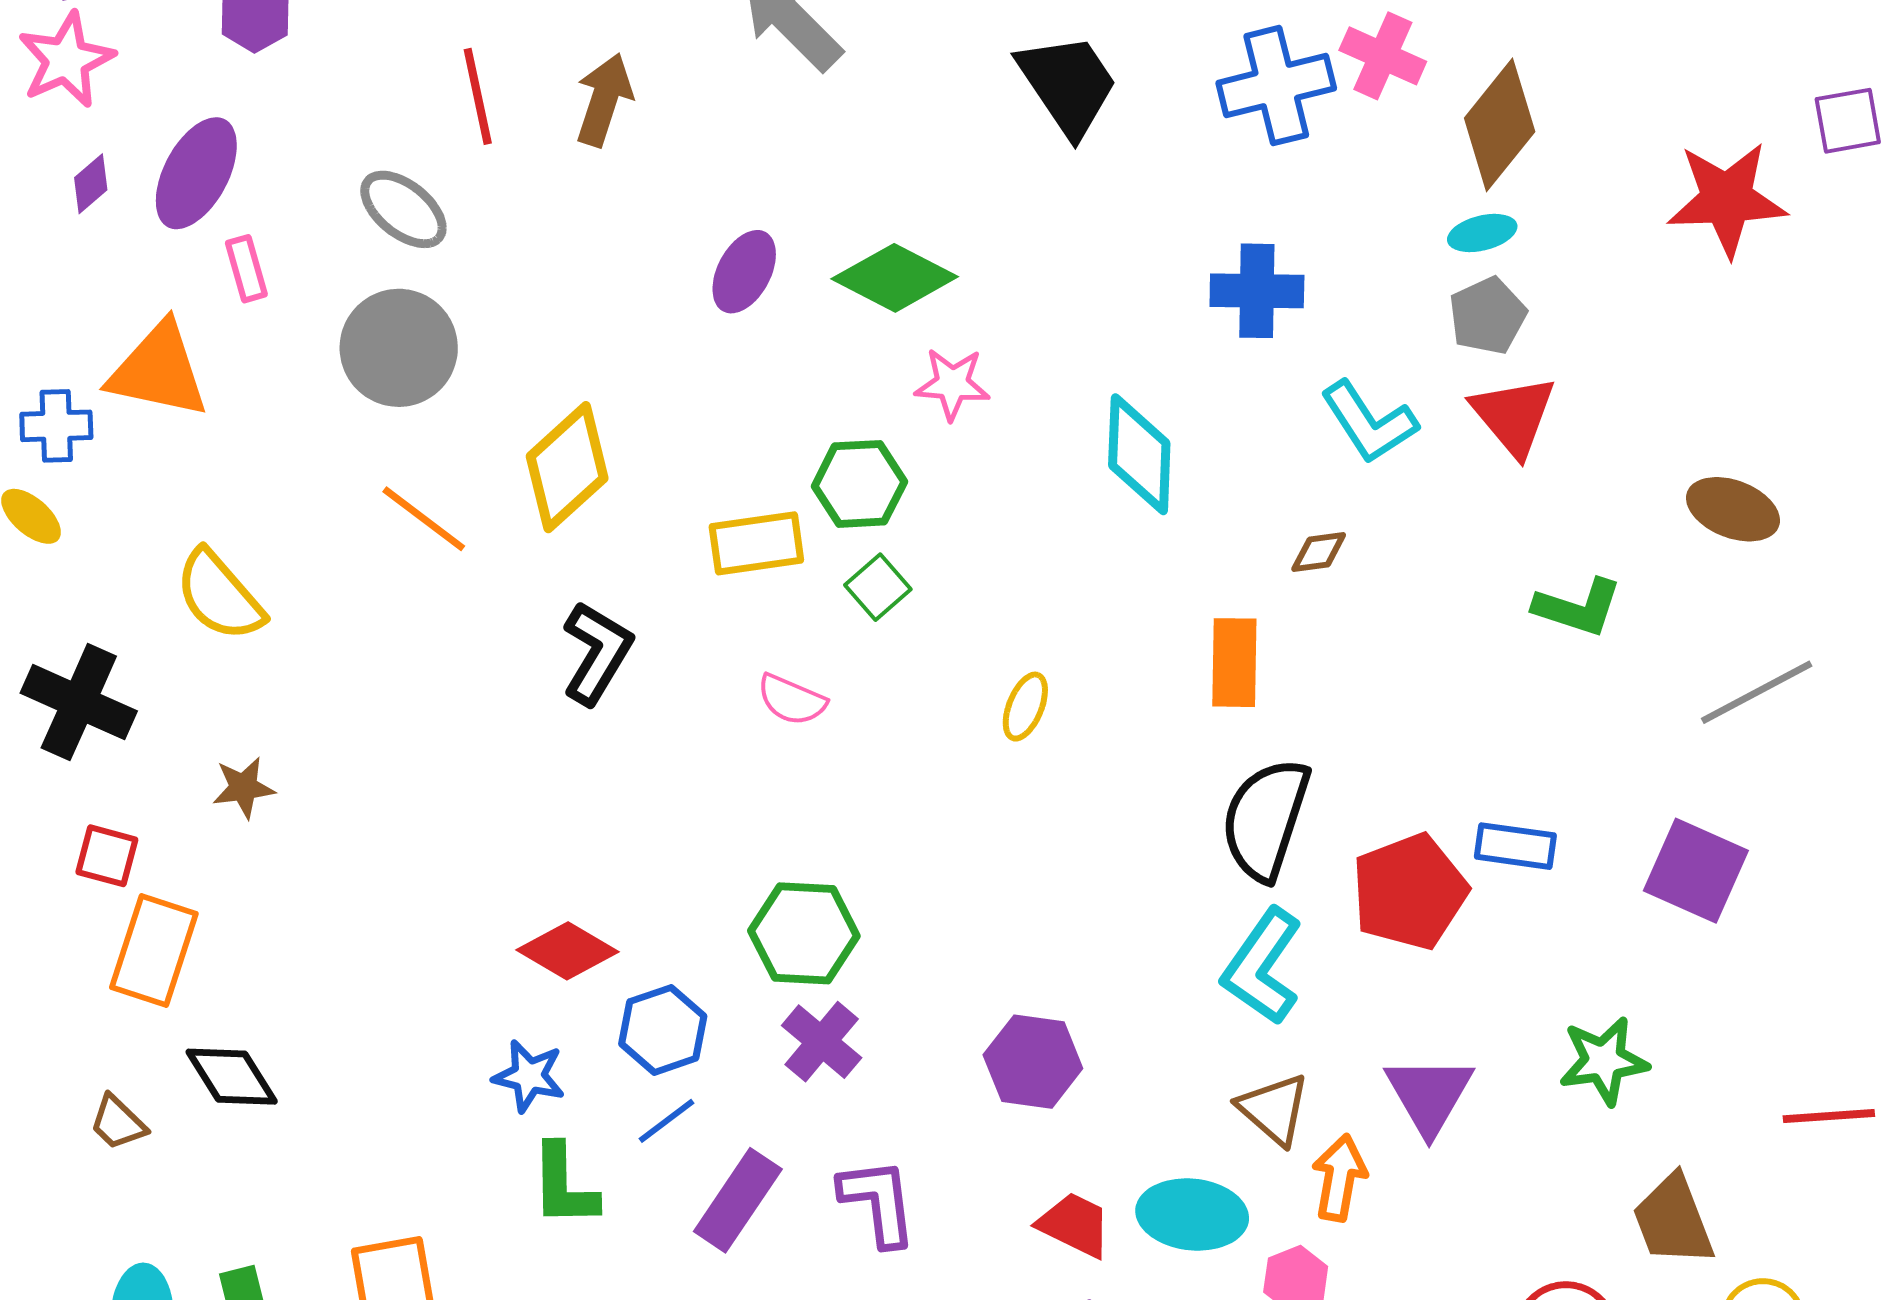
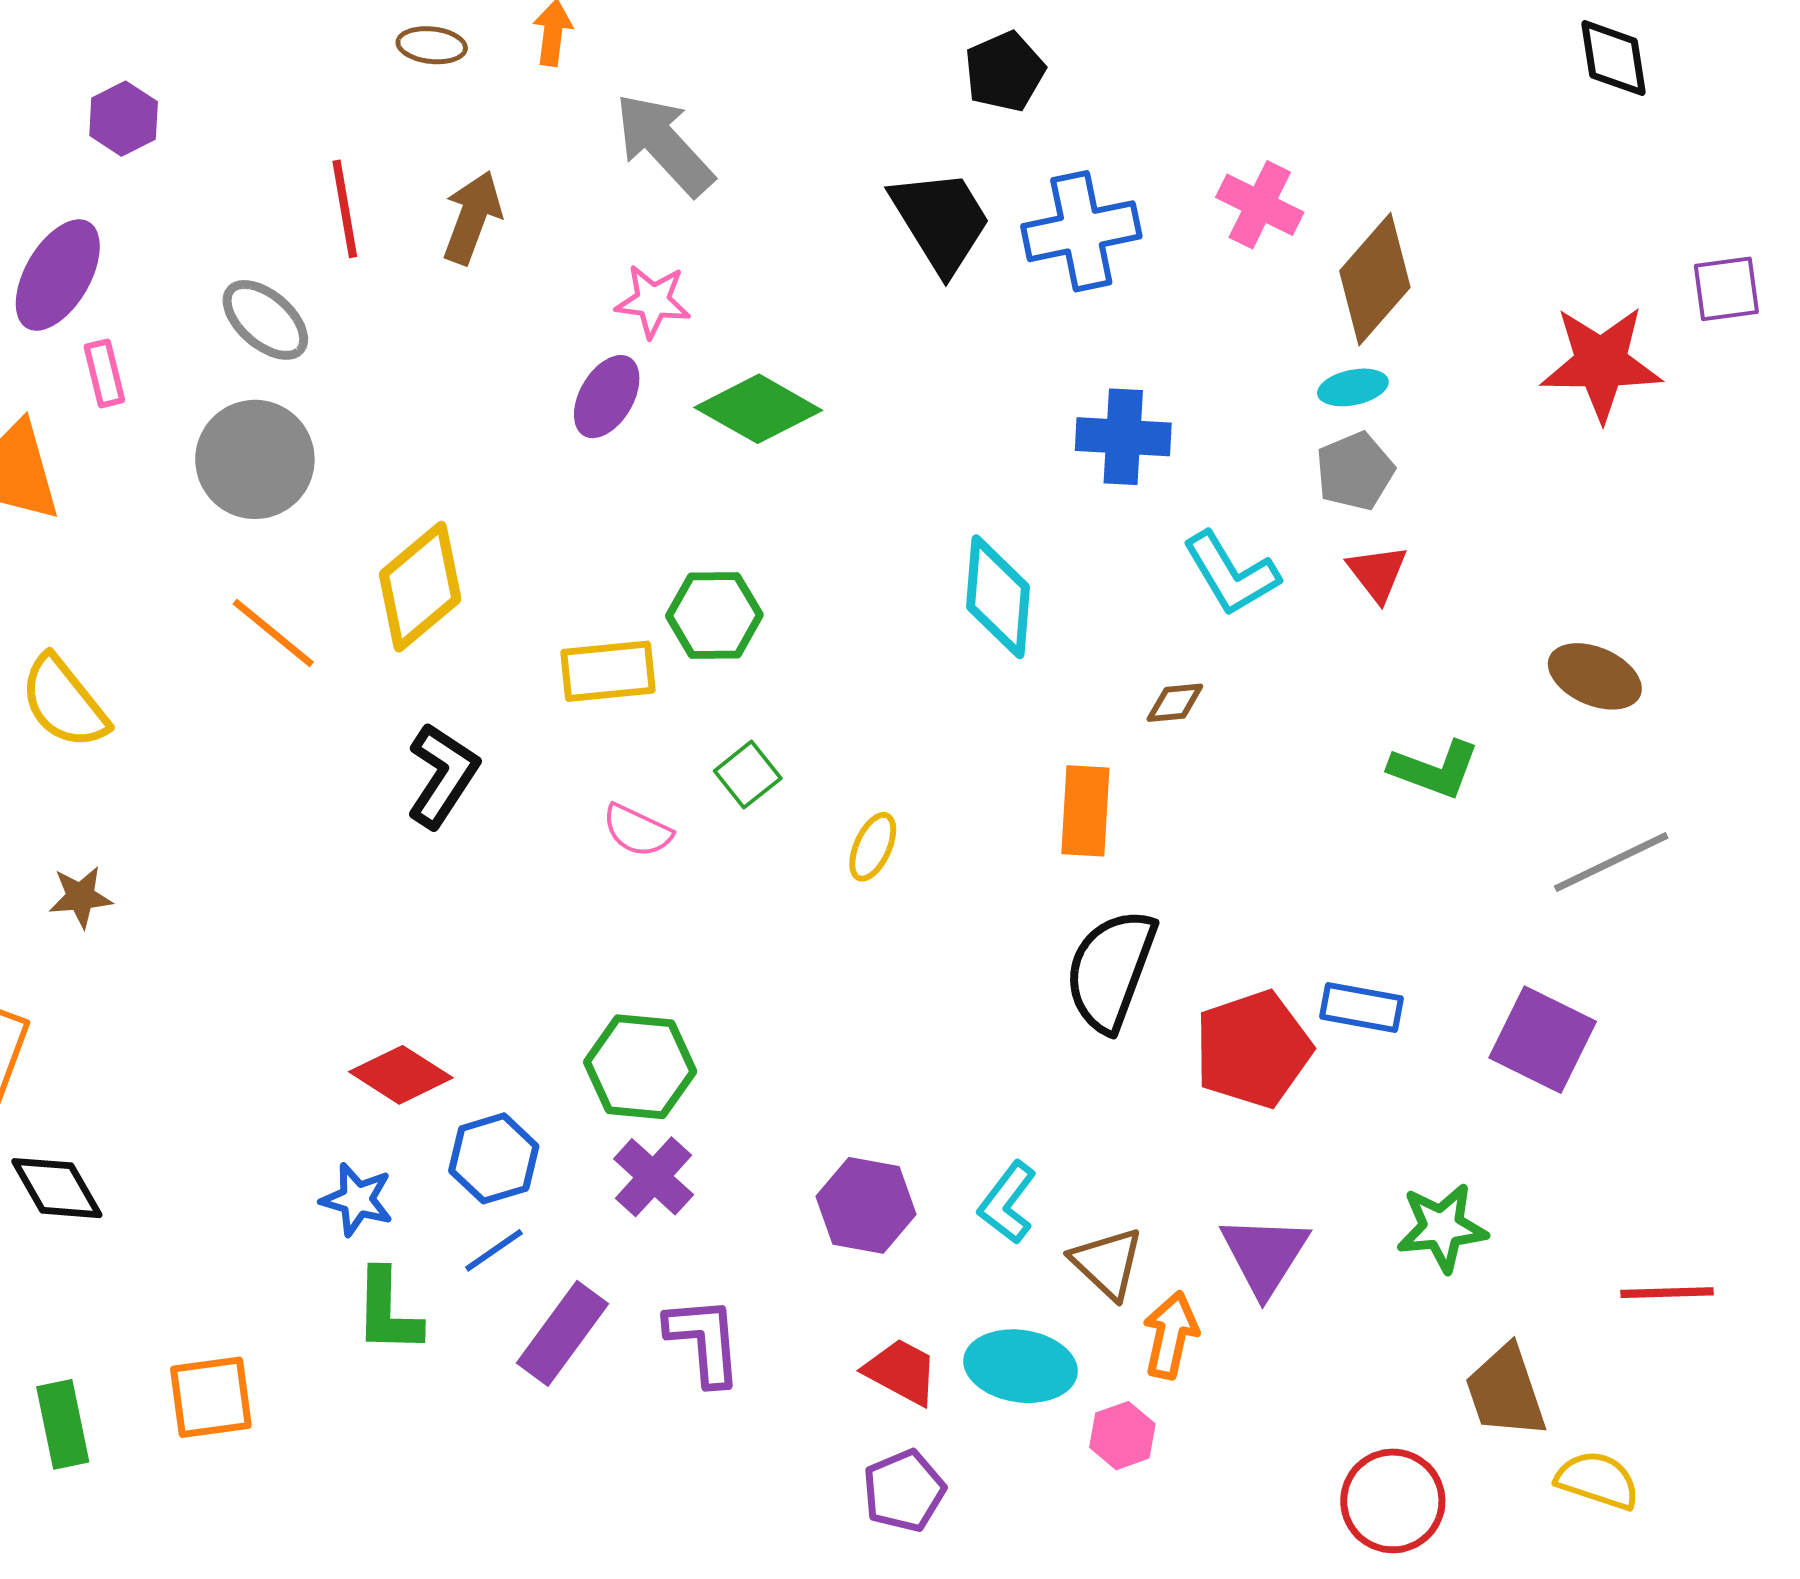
blue cross: (1276, 86) -> (1081, 231), moved
pink star: (952, 384) -> (653, 301), moved
red triangle: (1514, 416) -> (1377, 573), size x0.7
green square: (878, 587) -> (748, 775), moved
cyan L-shape: (1262, 966) -> (1007, 1203), moved, size x0.7

